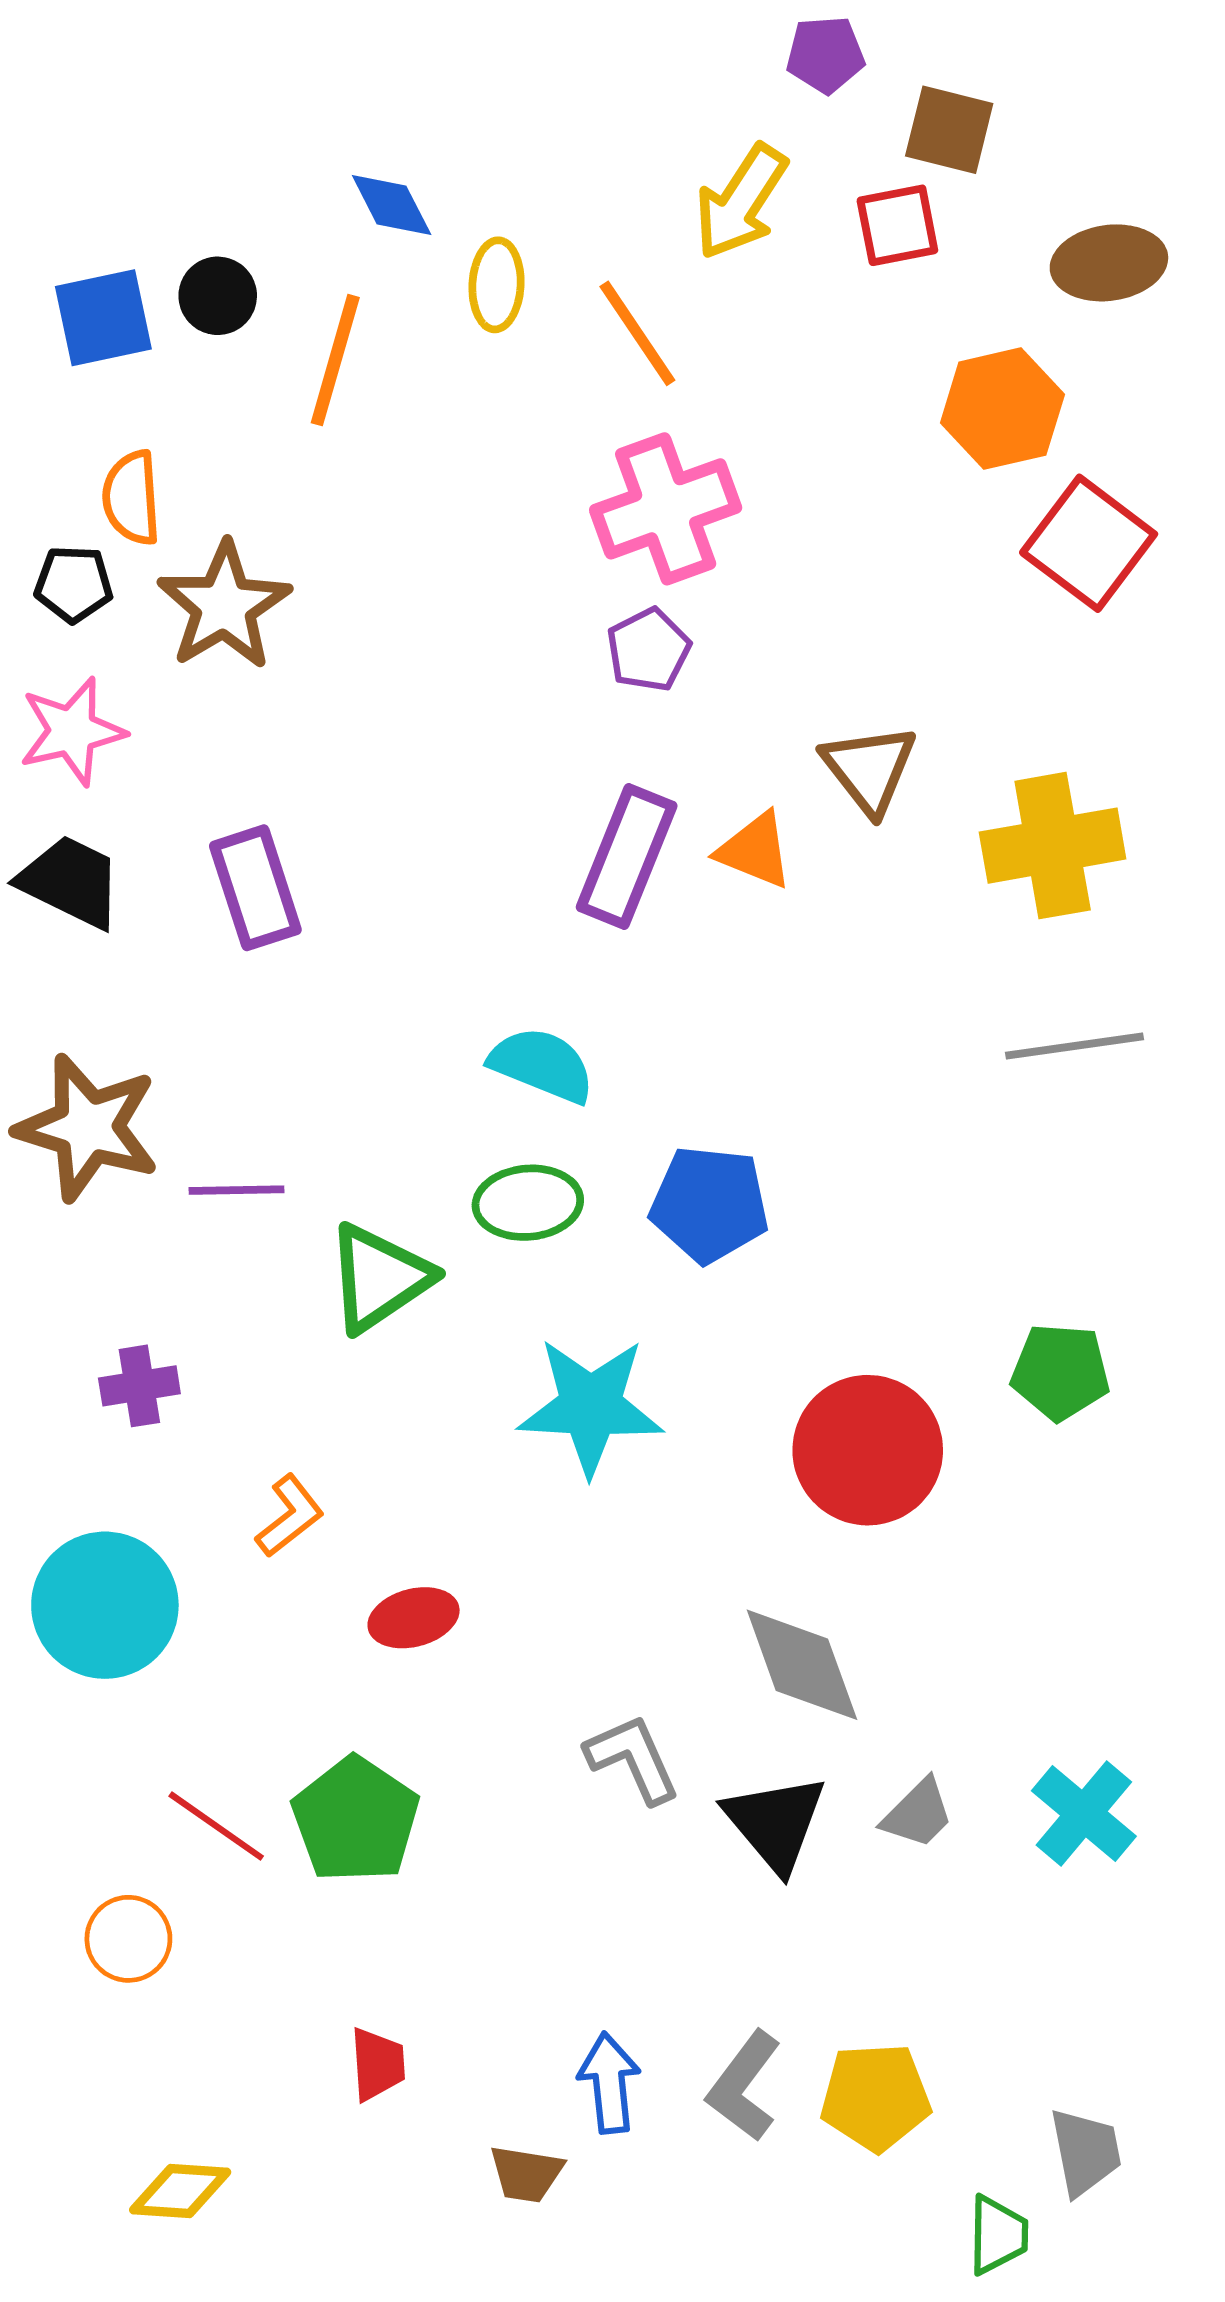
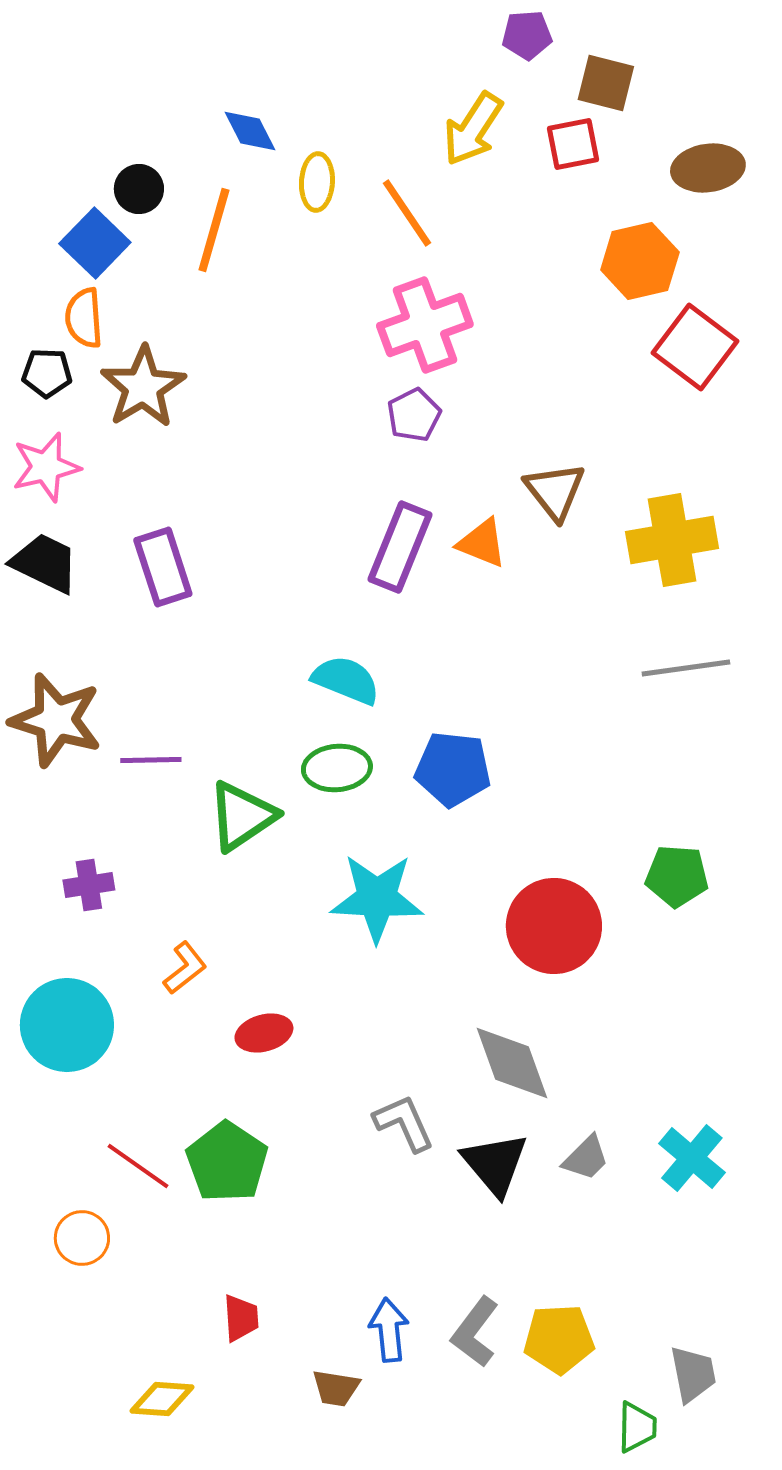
blue square: (103, 318) -> (95, 243), moved, turned -34
yellow diamond: (180, 2191) -> (162, 1399), moved

